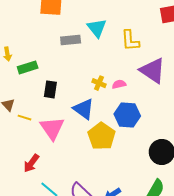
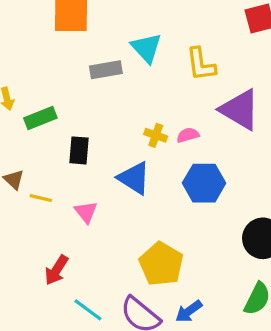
pink triangle: (52, 128) -> (86, 212), size x0.6
yellow pentagon: (102, 136) -> (161, 264), moved

